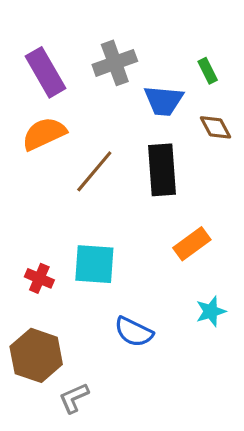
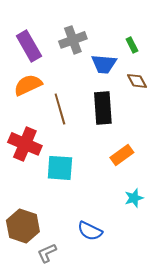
brown line: (94, 171) -> (60, 109), turned -56
red cross: (39, 278) -> (25, 144), moved, size x1.8
blue semicircle: (134, 332) -> (90, 231), moved

